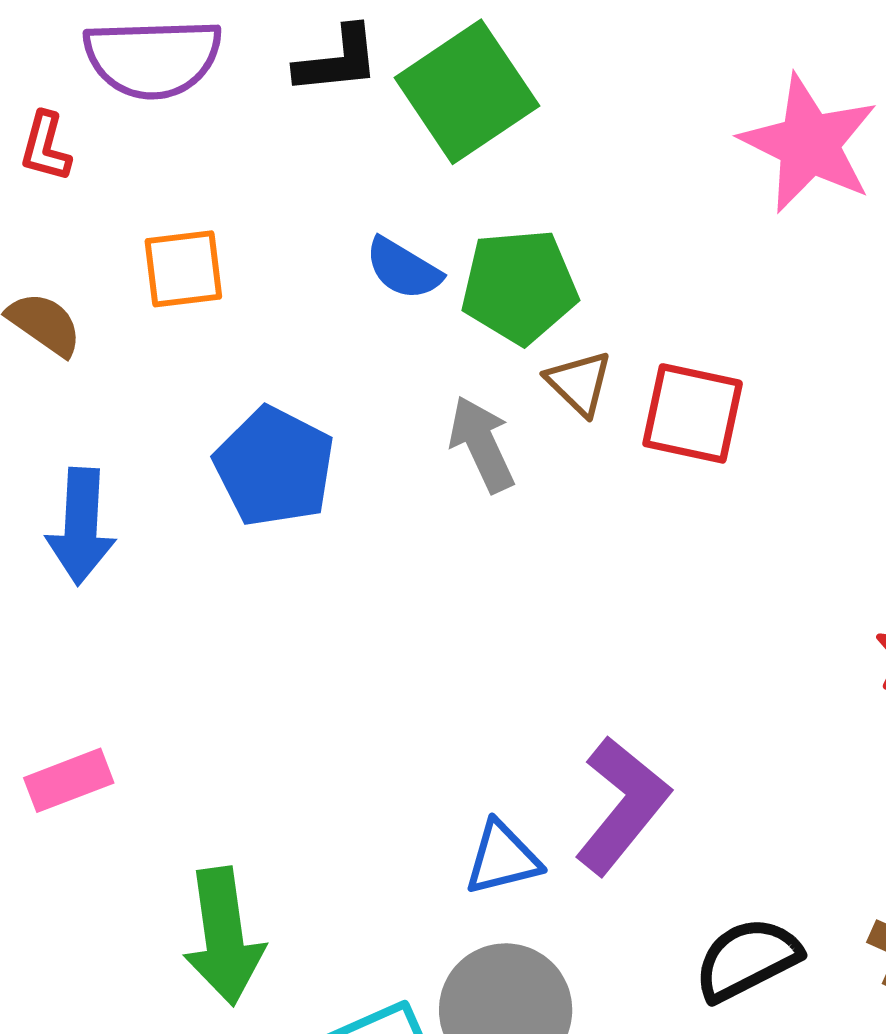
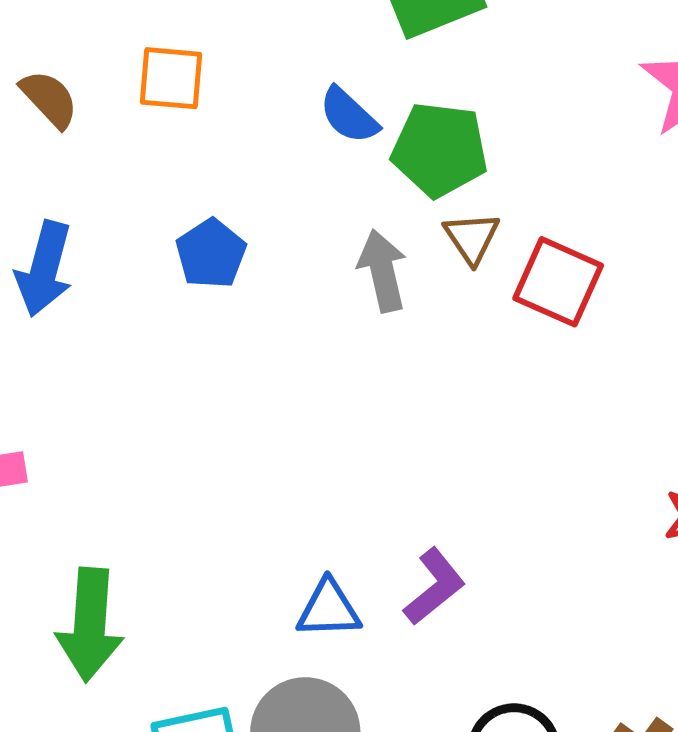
blue pentagon: (274, 467) -> (211, 254), size x0.7
purple L-shape: (622, 805) -> (434, 587), size x0.7

